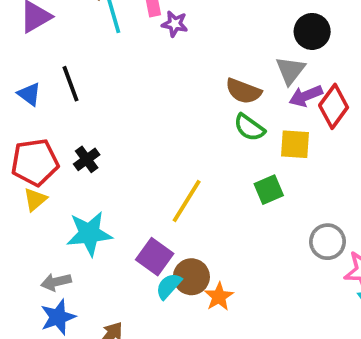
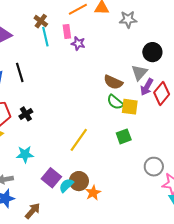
purple arrow: (306, 96) -> (147, 87), turned -42
yellow square: (295, 144) -> (130, 107), moved
cyan star: (89, 234) -> (25, 154), size x0.7
purple square: (155, 257) -> (51, 178), moved

